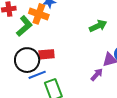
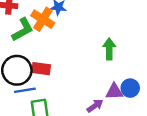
green arrow: (98, 26) -> (109, 49), turned -78

